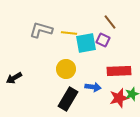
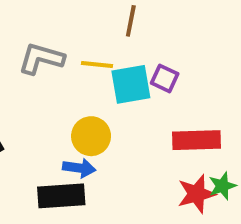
brown line: (110, 22) -> (131, 21), moved, turned 49
blue arrow: (93, 87) -> (79, 168), moved
black rectangle: (68, 99) -> (61, 196), moved, turned 55

